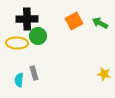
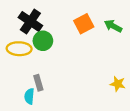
black cross: (27, 19) -> (30, 21), turned 35
cyan semicircle: (19, 80) -> (29, 96), moved

